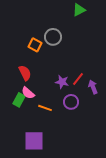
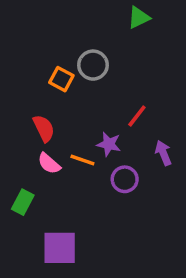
red line: (78, 79) -> (137, 116), moved
green rectangle: (19, 100) -> (23, 202), moved
orange line: (45, 108) -> (82, 160), moved

